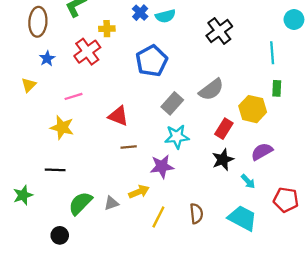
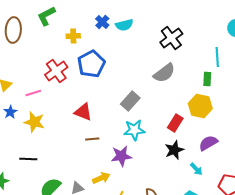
red cross: (87, 52) -> (56, 71), moved
blue star: (47, 59) -> (10, 112), moved
blue pentagon: (152, 61) -> (91, 64), moved
green rectangle: (277, 88) -> (207, 79), moved
gray semicircle: (211, 90) -> (164, 73), moved
pink line: (73, 96) -> (33, 93), moved

